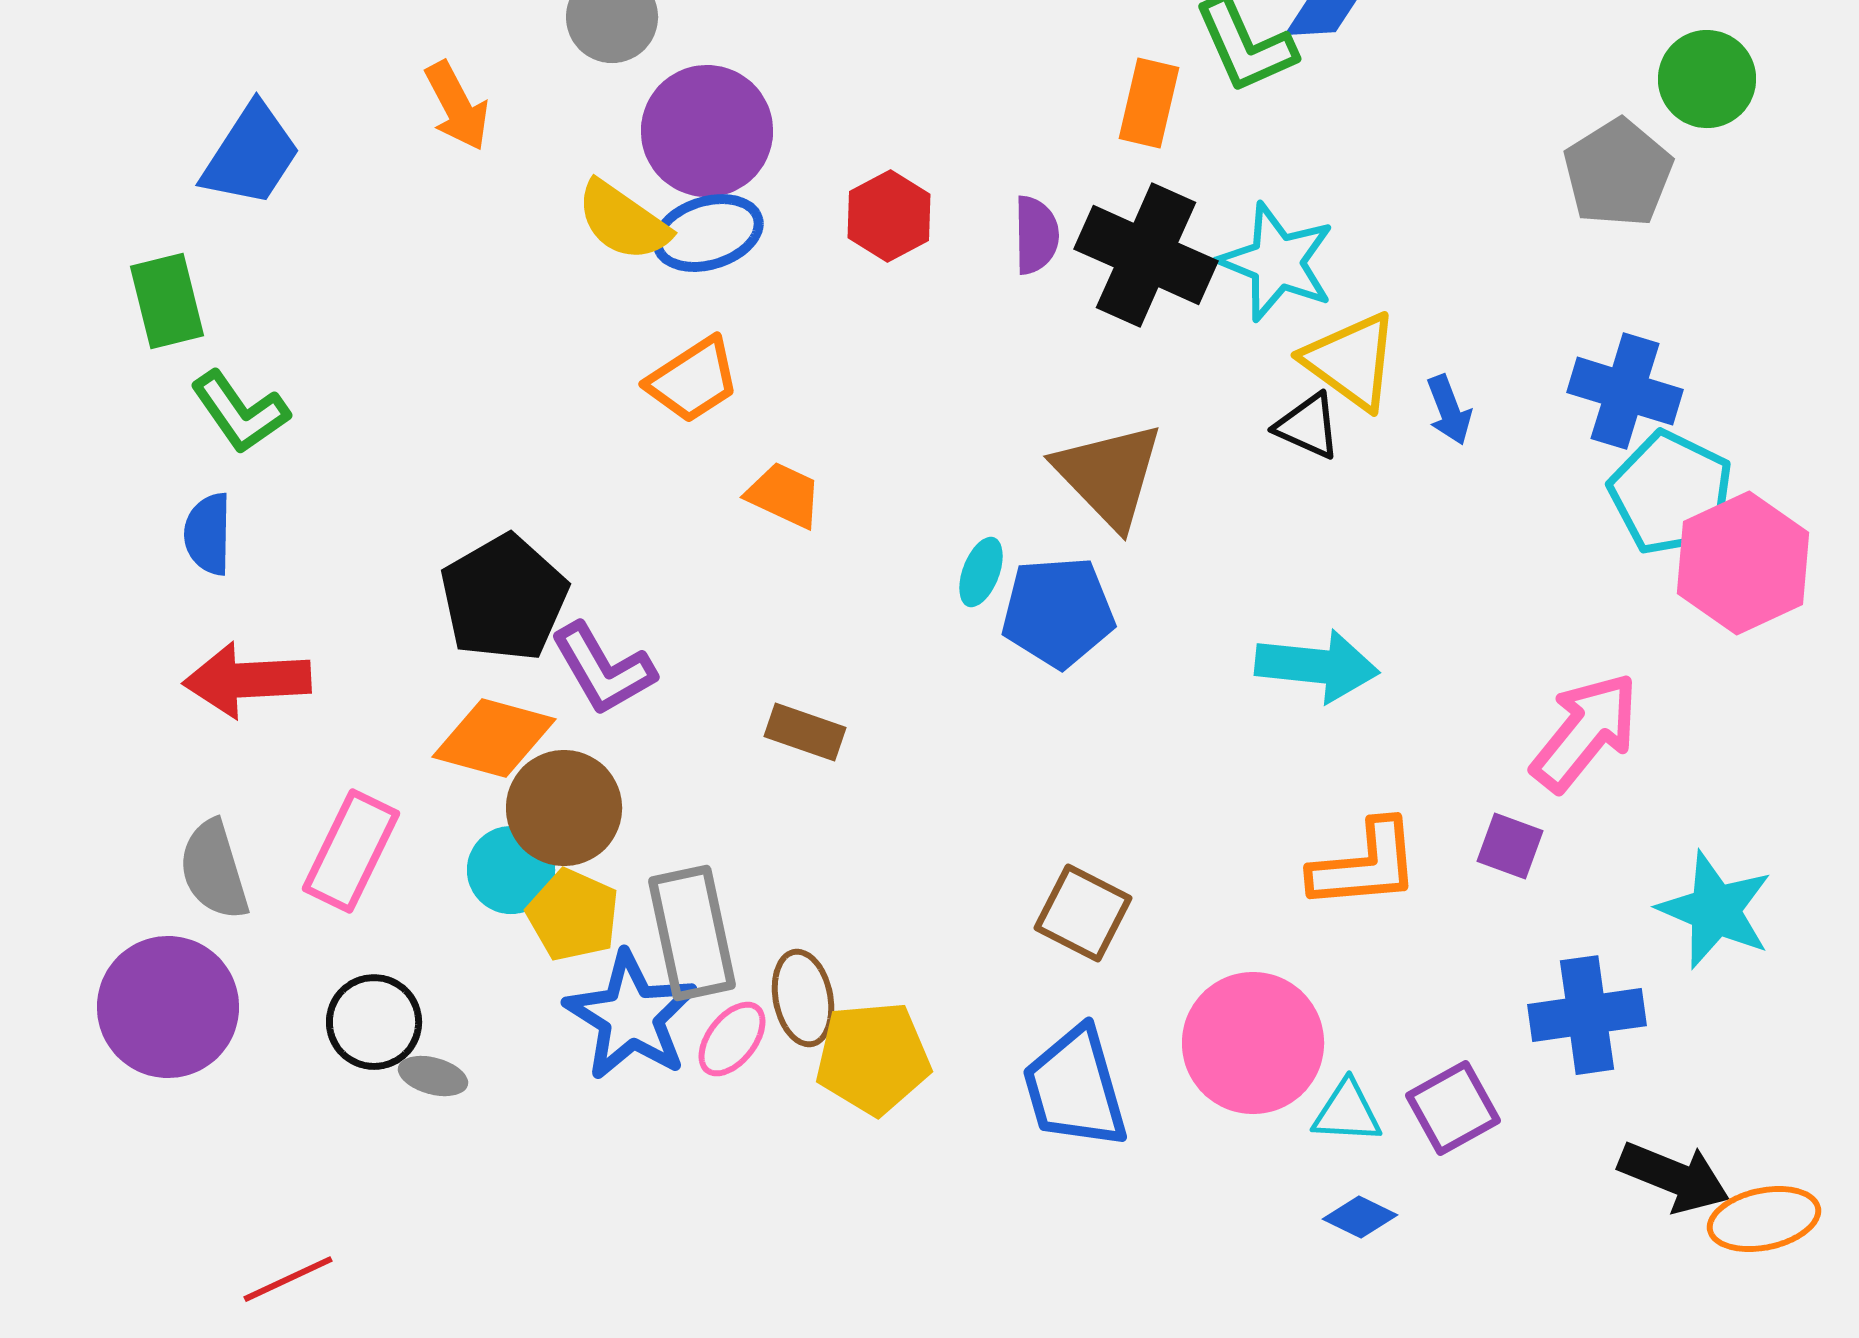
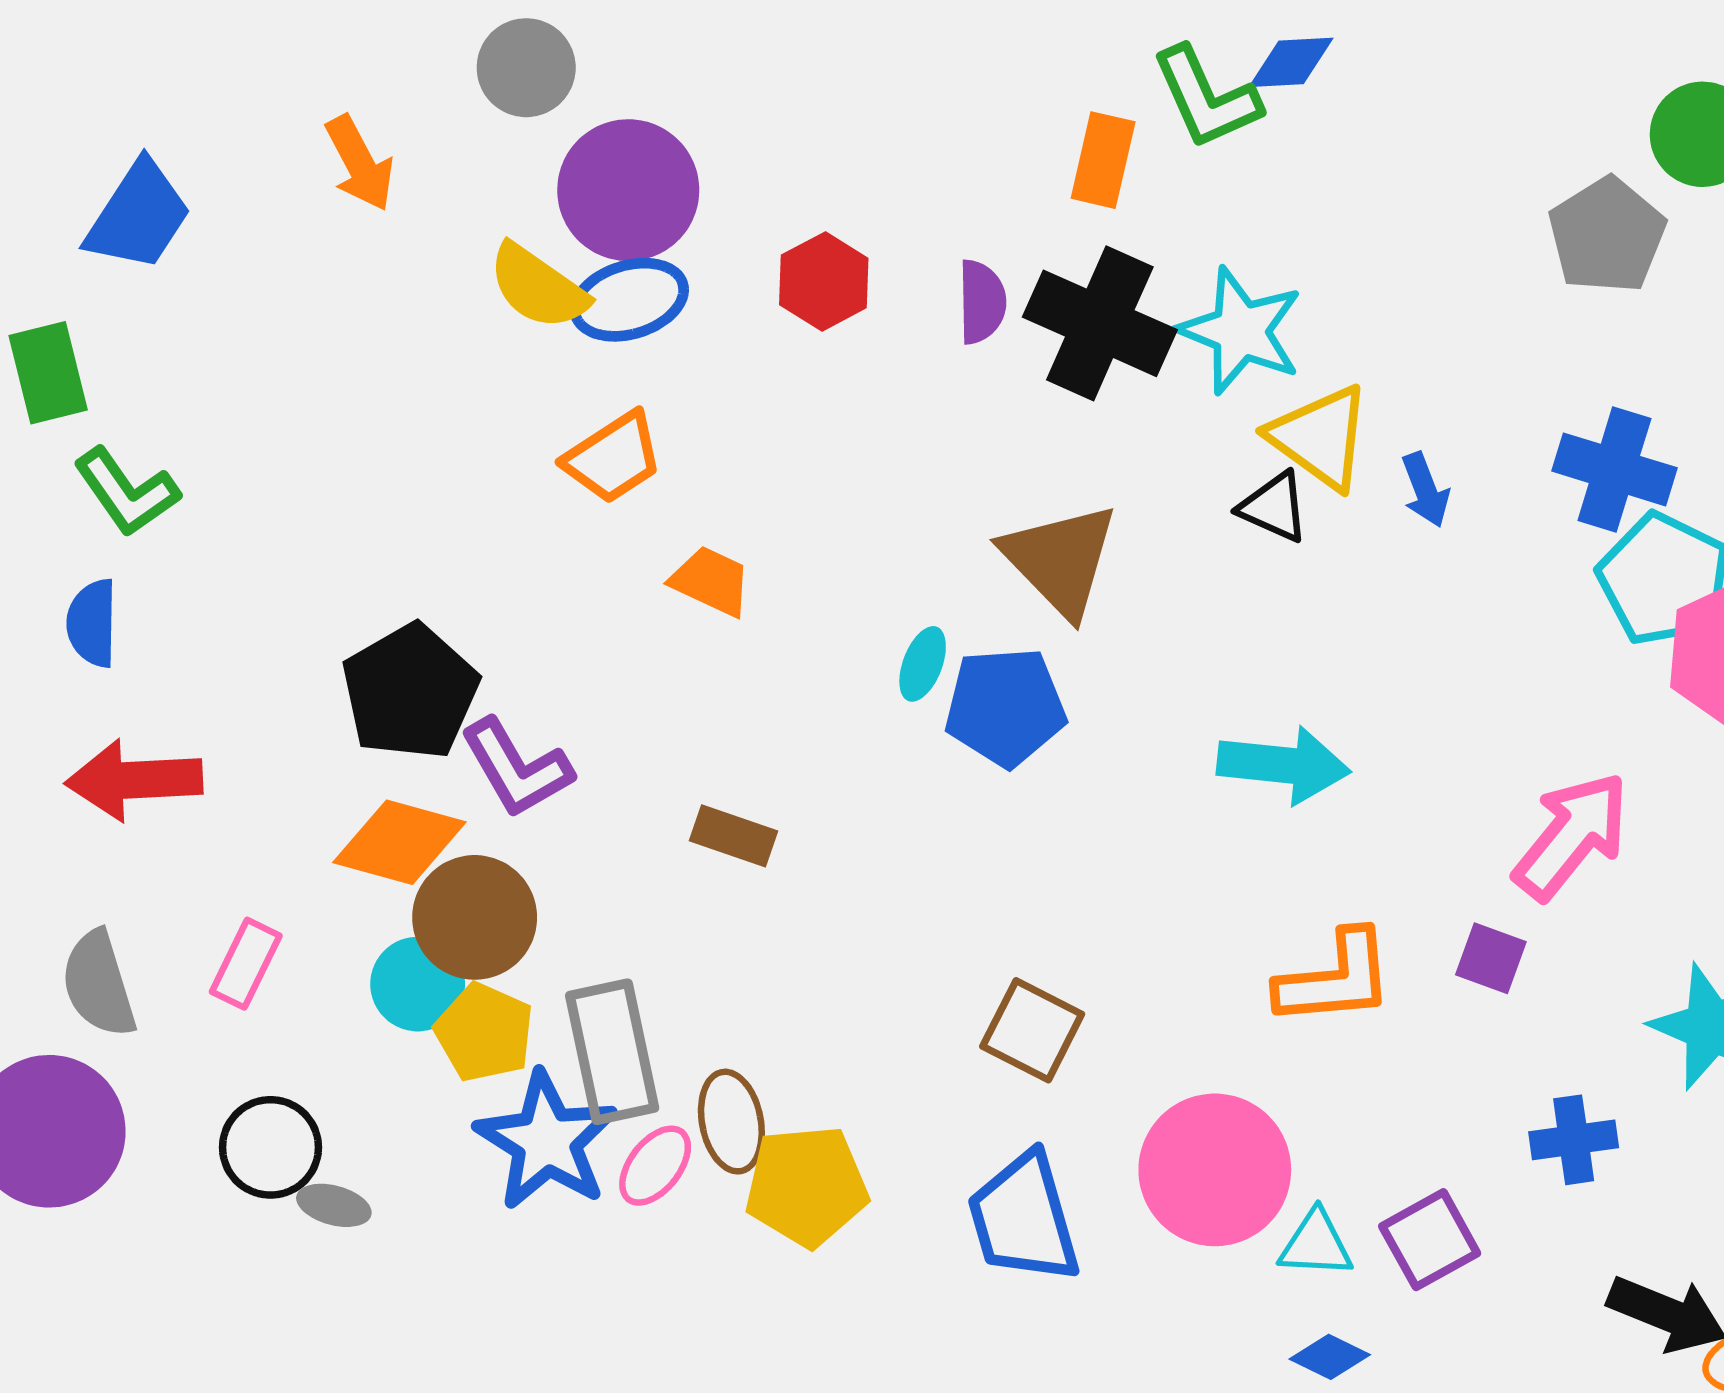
pink rectangle: (351, 851) -> (246, 964), size x0.7
blue cross: (1587, 1015) -> (1574, 1140), size x0.7

